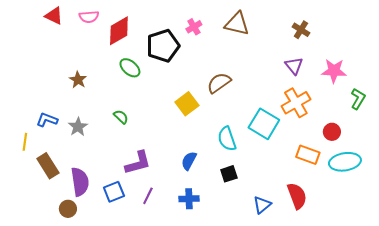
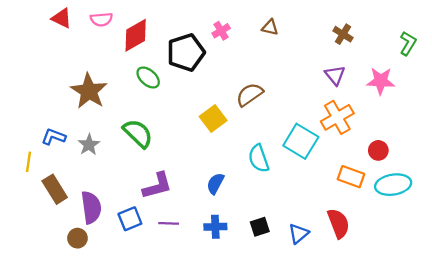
brown triangle: (237, 24) -> (270, 27), size x0.6
brown star: (78, 80) -> (89, 91), size x1.8
green L-shape: (358, 99) -> (408, 43), moved
green semicircle: (121, 117) -> (138, 133), size x1.8
black square: (229, 174) -> (260, 227), moved
purple line: (148, 196) -> (169, 223), turned 66

